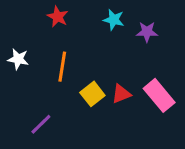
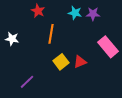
purple star: (147, 32) -> (93, 14), moved
orange line: (62, 67) -> (51, 34), moved
pink rectangle: (159, 95) -> (108, 47), moved

